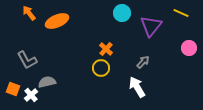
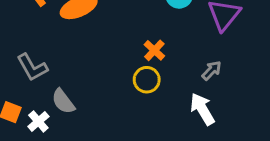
gray semicircle: (47, 82) -> (63, 101), turned -114

